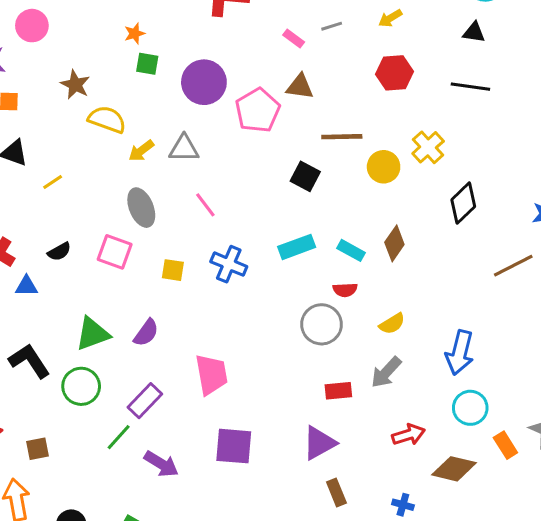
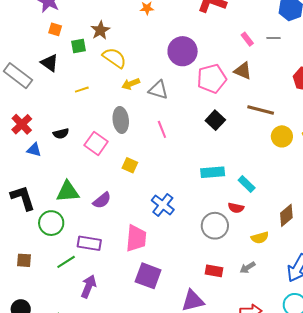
green square: (147, 64) -> (78, 46), moved, turned -35
black square: (305, 176) -> (215, 120), moved
yellow line: (53, 182) -> (82, 90), moved
brown diamond: (394, 243) -> (286, 215), moved
blue cross: (229, 264) -> (163, 205), moved
gray arrow: (386, 372) -> (248, 268), size x0.7
purple rectangle: (145, 401) -> (89, 243), turned 40
purple square: (234, 446) -> (148, 276), moved
brown square: (37, 449) -> (24, 260), moved
purple arrow: (161, 464) -> (89, 286), turned -115

